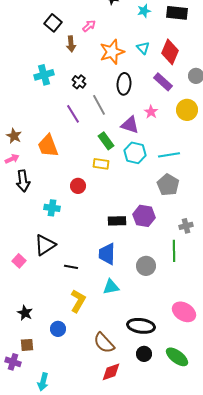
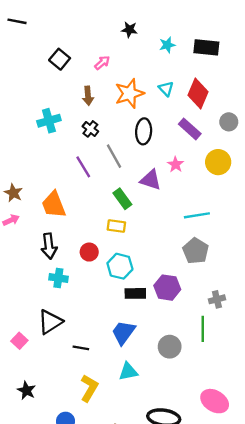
brown arrow: (71, 44) -> (88, 96), moved
cyan hexagon: (135, 153) -> (120, 266), moved
black arrow: (23, 181) -> (49, 246), moved
blue trapezoid: (107, 254) -> (123, 332), turned 35
black star: (25, 313) -> (26, 390), moved

